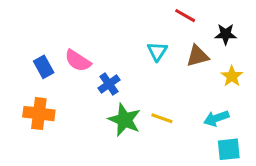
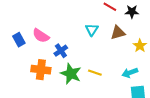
black star: (226, 34) -> (132, 12), moved
orange cross: (39, 114) -> (41, 70), moved

